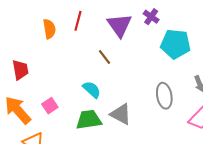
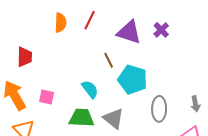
purple triangle: (120, 25) -> (129, 32), turned -48
cyan pentagon: (175, 44) -> (133, 79), moved
pink square: (50, 106) -> (47, 97), turned 35

